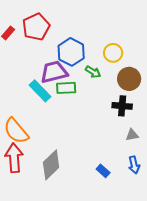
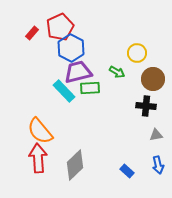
blue hexagon: (71, 52) -> (71, 48), moved

